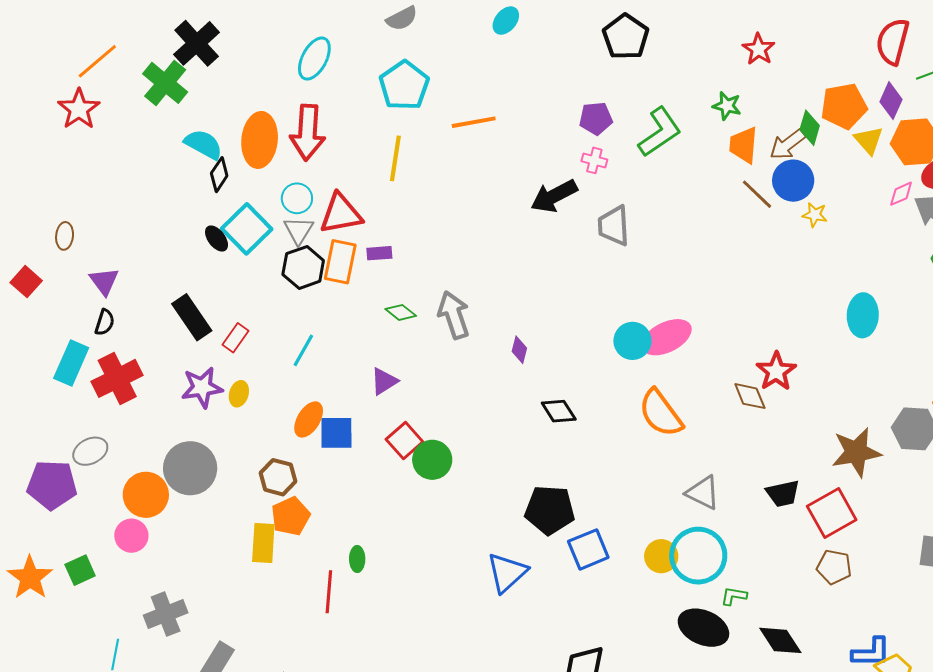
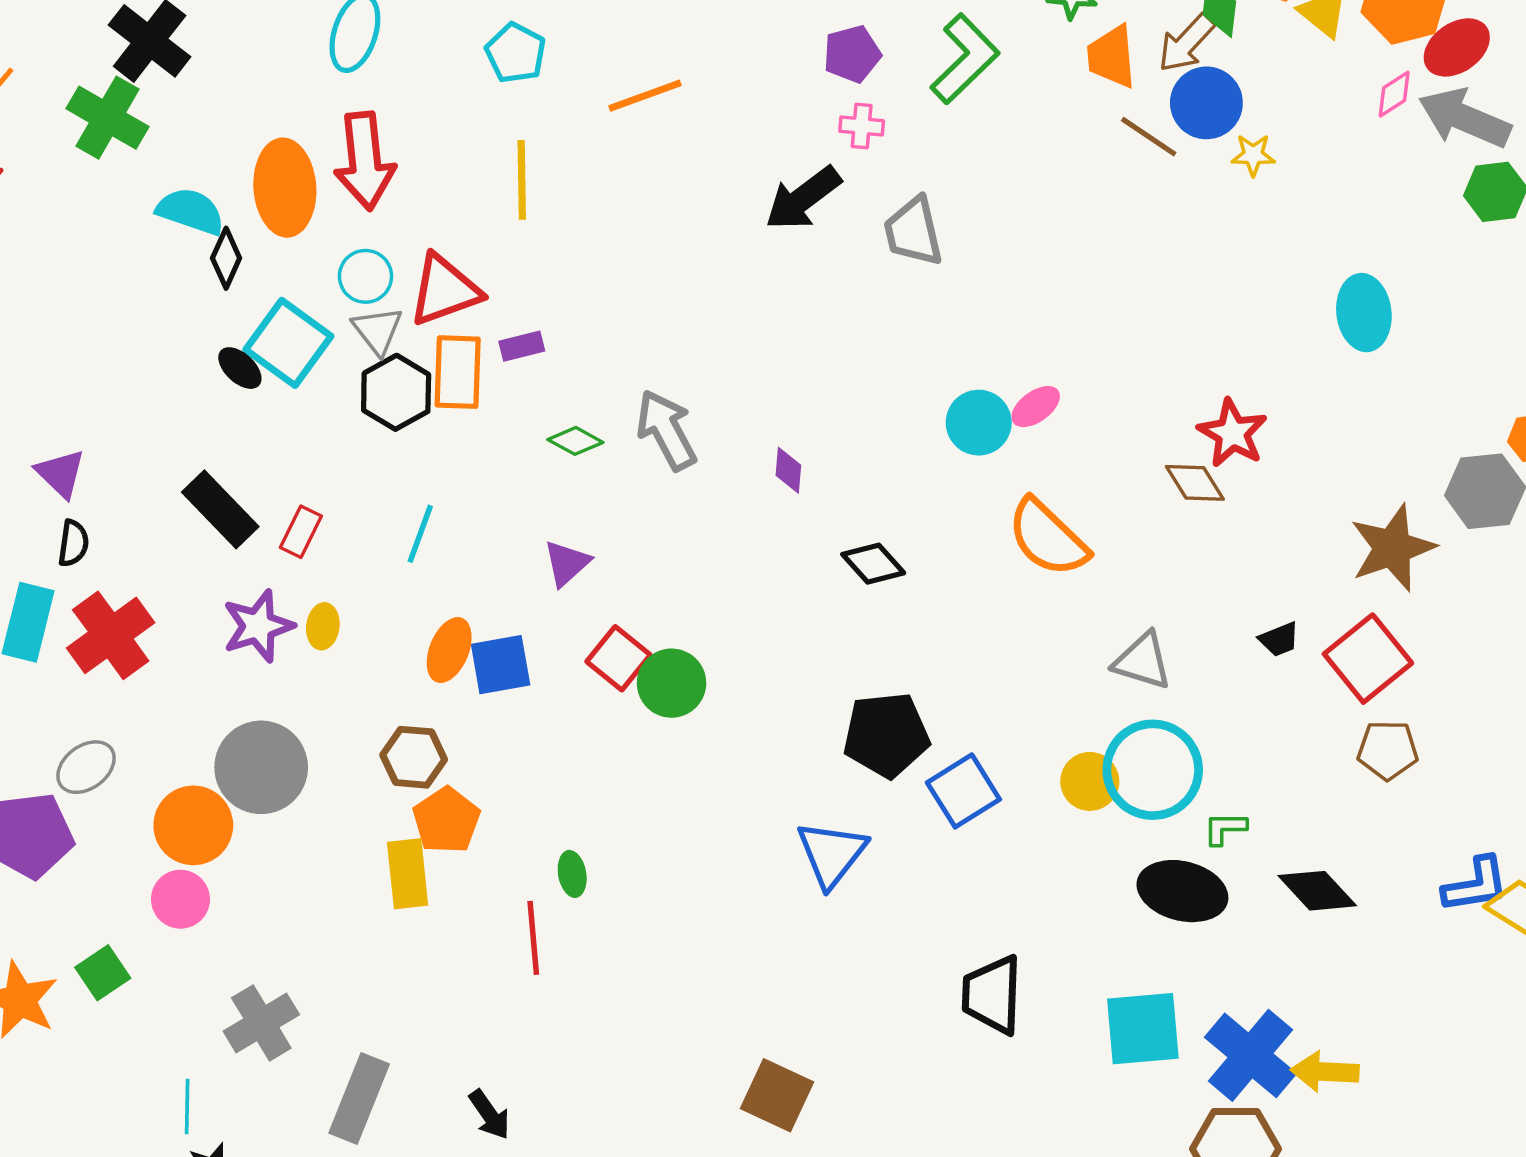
cyan pentagon: (404, 85) -> (516, 53), size x0.7
pink ellipse: (667, 337) -> (1036, 407), size x0.6
black trapezoid: (783, 493) -> (1279, 639), size x0.7

